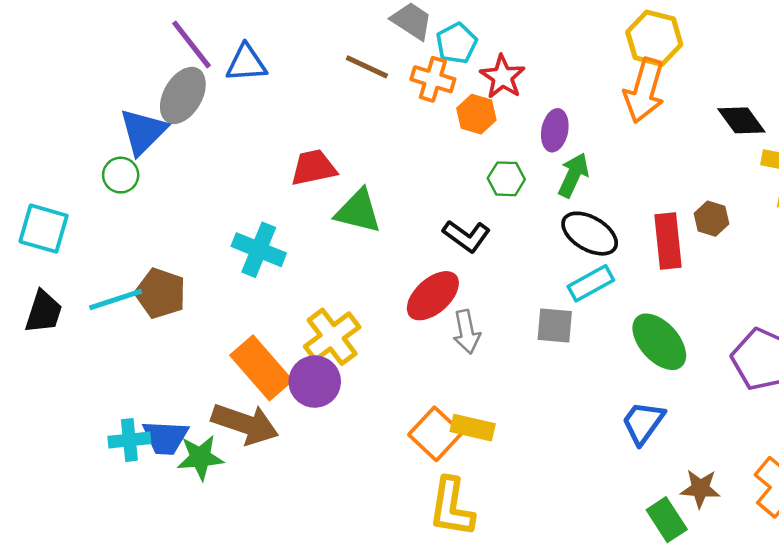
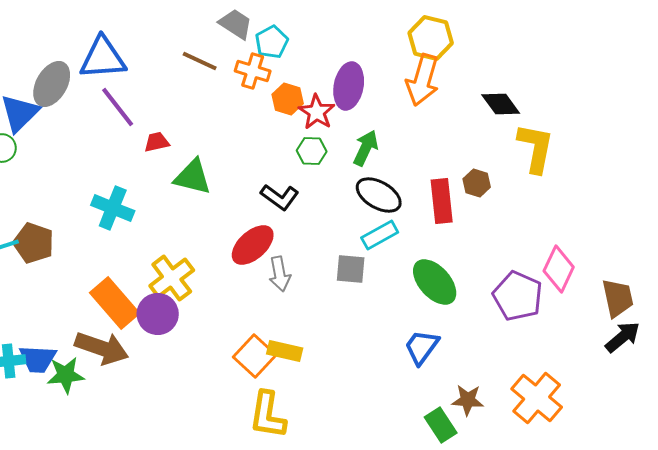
purple line: (192, 44) -> (118, 107), moved
blue triangle: (246, 63) -> (103, 58), size x1.4
red star: (503, 77) -> (317, 112), moved
purple ellipse: (555, 130) -> (349, 86), moved, size x1.4
red trapezoid: (313, 168) -> (157, 142), size x0.7

